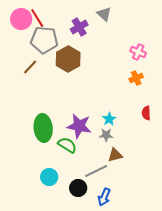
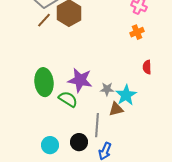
brown line: (30, 67) -> (44, 20), moved
cyan star: (109, 119) -> (126, 95), moved, size x1.5
gray line: (96, 171) -> (97, 125), turned -60
cyan circle: (49, 177) -> (50, 145), moved

